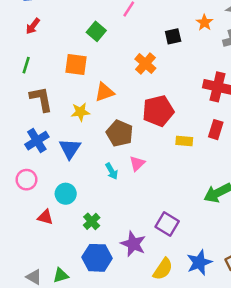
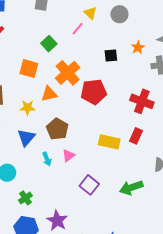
orange cross: (145, 64) -> (68, 73), moved, size x1.4
red pentagon: (158, 111) -> (94, 92), moved
yellow rectangle: (184, 141) -> (109, 142), size x1.5
blue triangle: (70, 149) -> (26, 138), moved
purple square: (167, 224) -> (89, 185), moved

